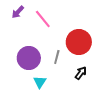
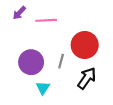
pink line: (43, 19) -> (46, 20), turned -54
black arrow: (81, 73) -> (87, 78), size x1.5

